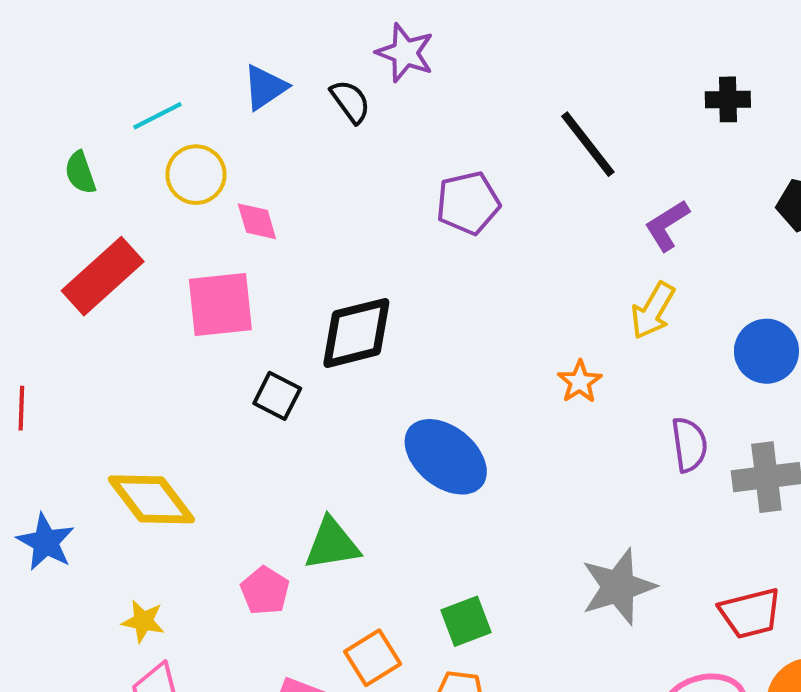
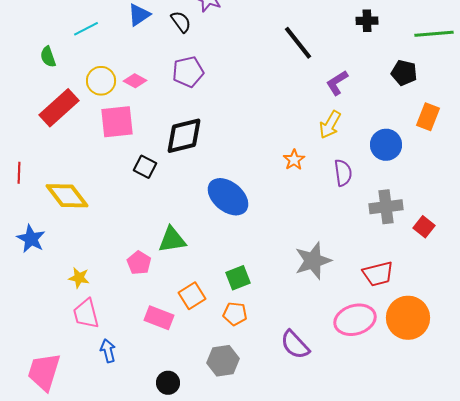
yellow circle: (196, 175) -> (101, 81), moved
purple pentagon: (468, 203) -> (188, 72), moved
pink diamond: (257, 221) -> (135, 81), turned -45
purple semicircle: (689, 445) -> (343, 173), moved
yellow diamond: (151, 499) -> (67, 196), moved

